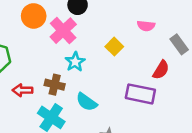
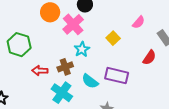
pink semicircle: (146, 26) -> (139, 22), turned -56
brown cross: (55, 85) -> (65, 67), turned -35
purple rectangle: (140, 94) -> (117, 76), moved

